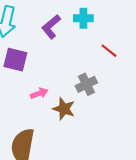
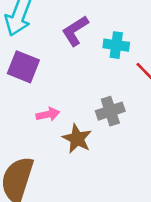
cyan cross: (83, 18) -> (116, 45), moved

